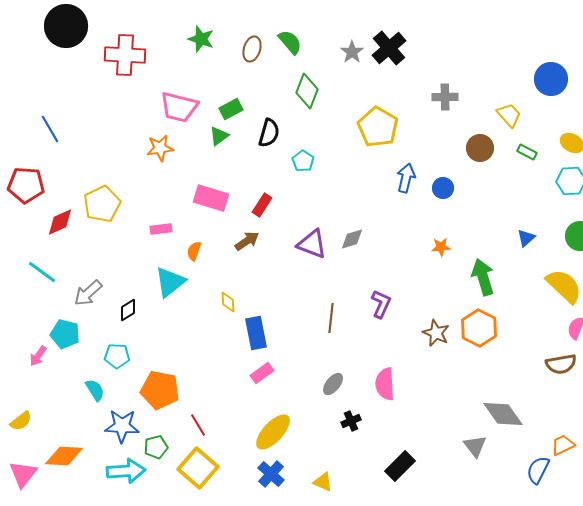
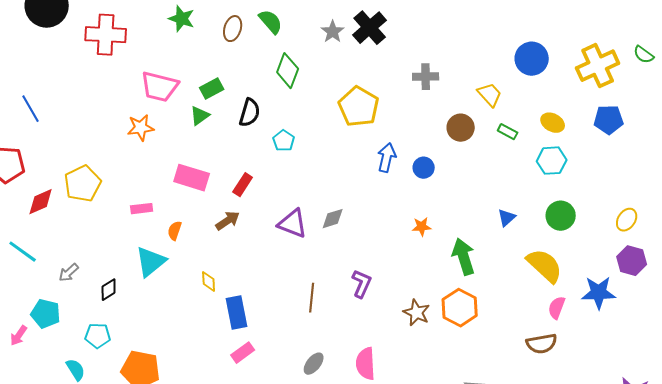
gray arrow: (88, 293) -> (69, 273), size x0.7

